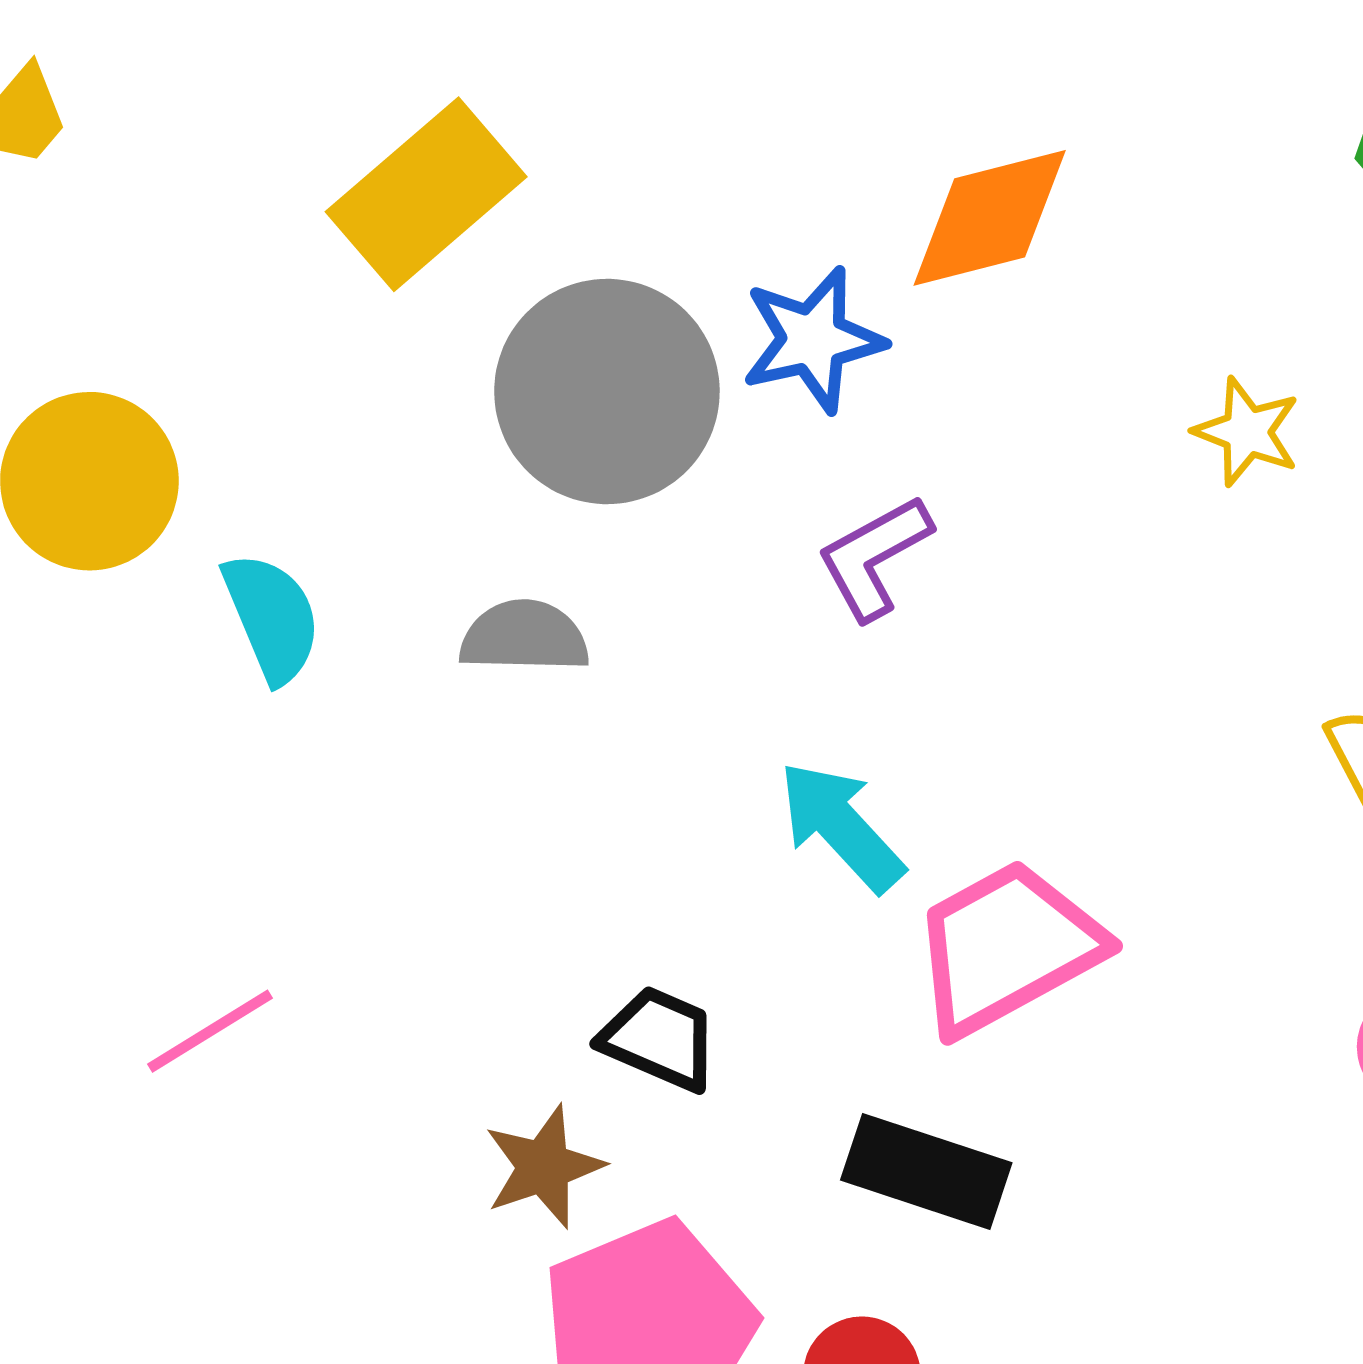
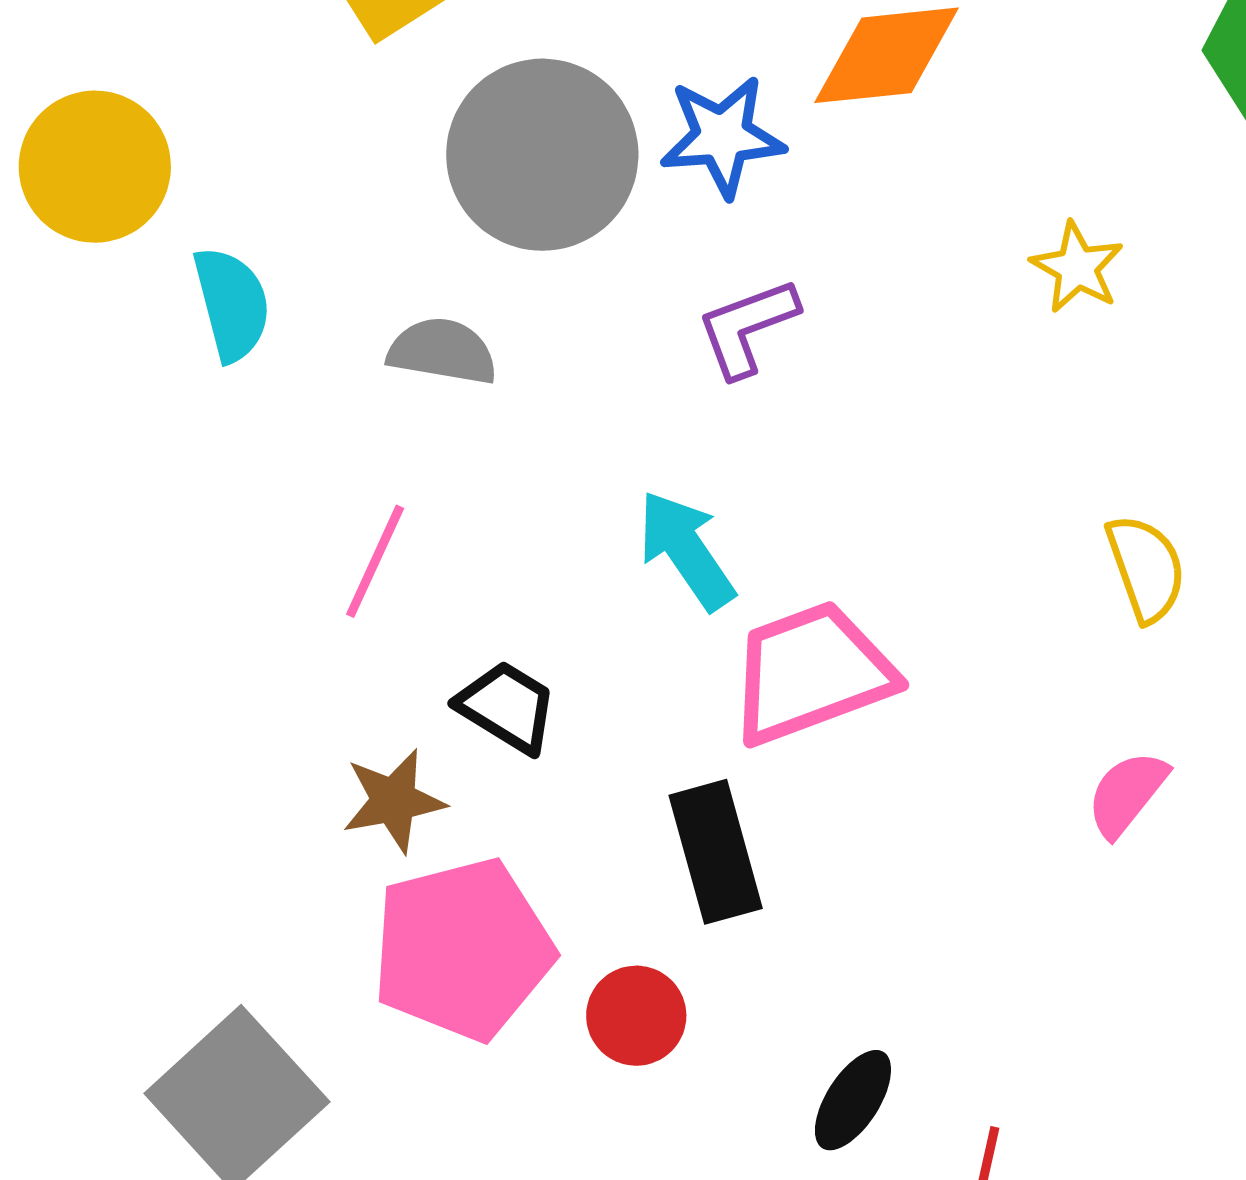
pink line: (210, 1031) -> (375, 561), moved, turned -42
black rectangle: (926, 1171) -> (716, 852), turned 48

